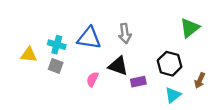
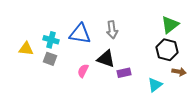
black hexagon: (170, 64) -> (167, 50), moved
brown arrow: (200, 80) -> (179, 72), turned -104

